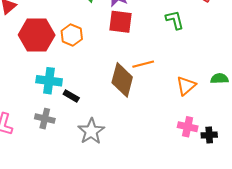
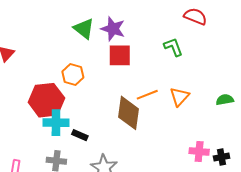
red hexagon: (37, 35) -> (46, 100), moved
orange triangle: (186, 86) -> (180, 97), moved

